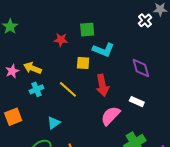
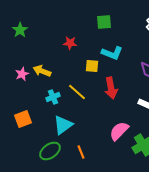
green square: (87, 30) -> (104, 22), moved
cyan cross: (36, 89) -> (53, 97), moved
pink semicircle: (110, 116) -> (119, 131), moved
cyan triangle: (54, 123) -> (63, 125), size x1.5

